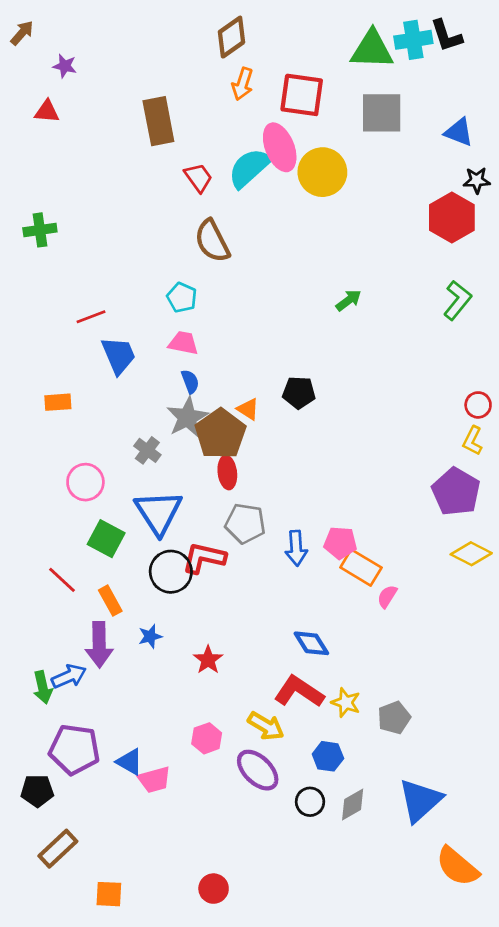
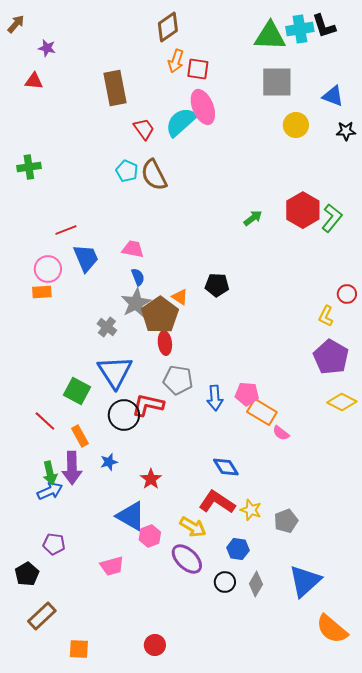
red square: (302, 95) -> (198, 69), moved, size x0.7
yellow circle: (322, 172) -> (296, 125), moved, size x0.7
red hexagon: (452, 218) -> (303, 210), moved
cyan pentagon: (182, 297) -> (127, 171), moved
yellow L-shape: (473, 441) -> (326, 316), moved
pink circle: (85, 482) -> (48, 269), moved
pink semicircle: (387, 596) -> (281, 433), turned -84
green arrow: (43, 687) -> (50, 473), moved
purple pentagon: (74, 749) -> (54, 544), size x0.6
blue triangle: (130, 762) -> (131, 516), moved, size x1.5
black pentagon: (37, 791) -> (27, 574), turned -30
gray diamond: (353, 805) -> (256, 584), turned -30

